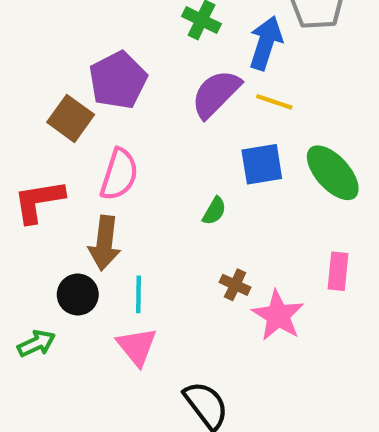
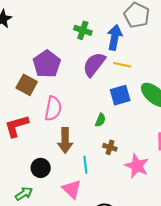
brown arrow: (104, 243) -> (65, 140), moved
brown cross: (235, 285) -> (110, 147), moved
cyan line: (138, 294) -> (85, 165), moved

